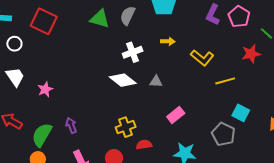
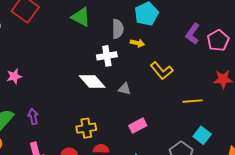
gray semicircle: (128, 16) -> (118, 29), moved, turned 144
yellow arrow: (168, 41) -> (137, 43), moved
yellow L-shape: (202, 58) -> (162, 71), moved

